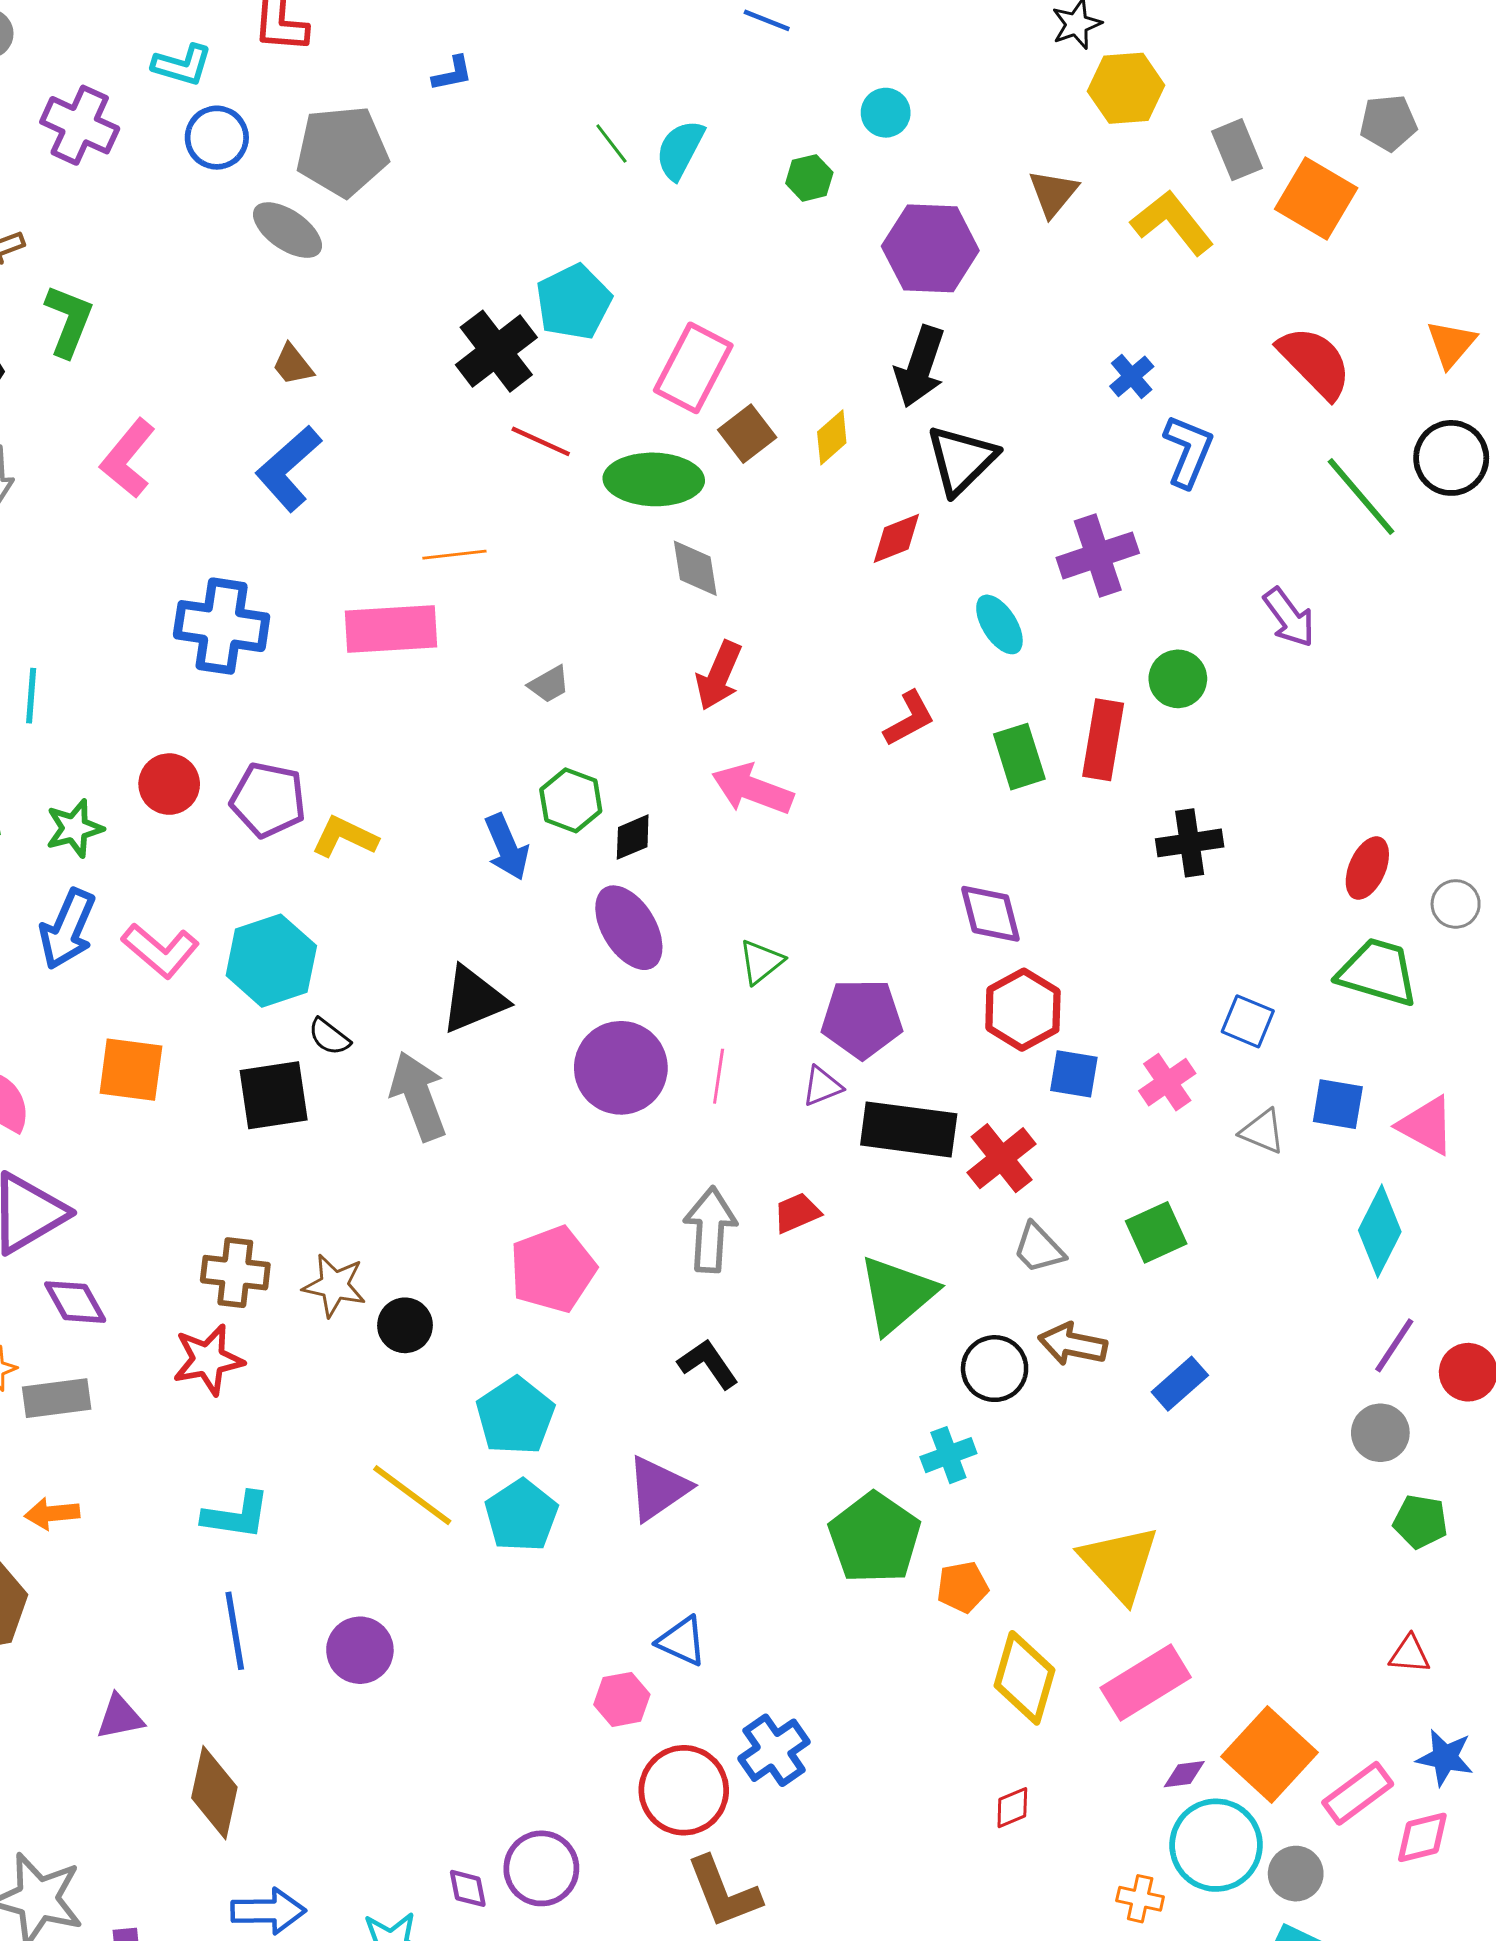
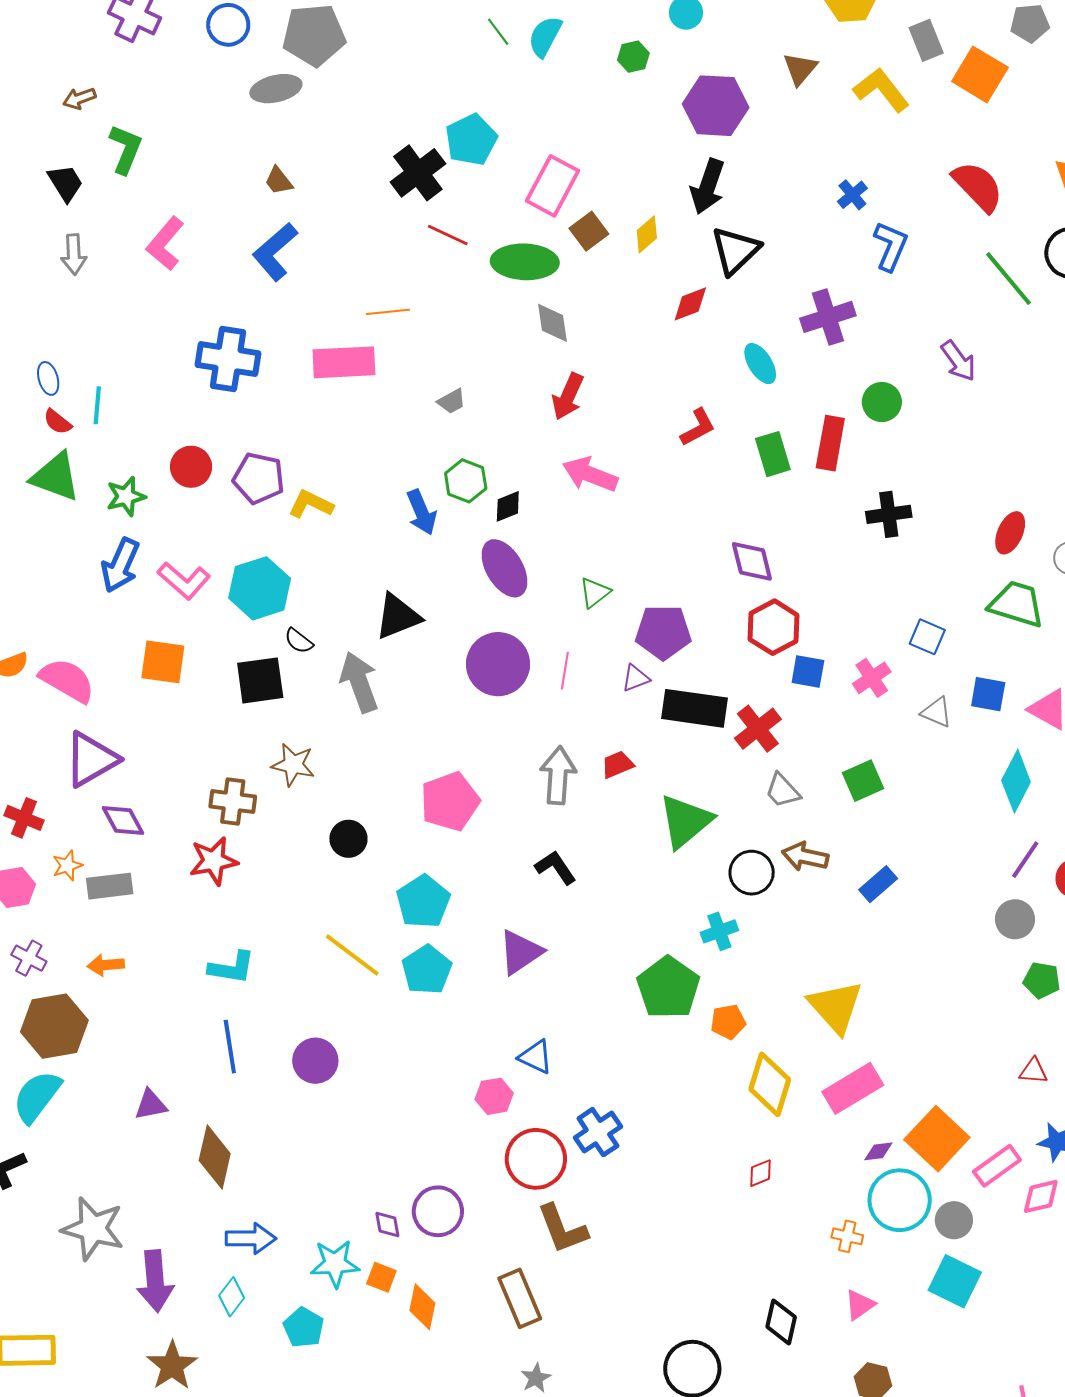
gray ellipse: (287, 230) -> (276, 89), turned -48
brown star: (334, 1285) -> (293, 765), moved

